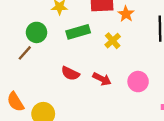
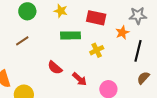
orange star: (126, 14) -> (122, 33), moved
green circle: (36, 32) -> (27, 11), moved

